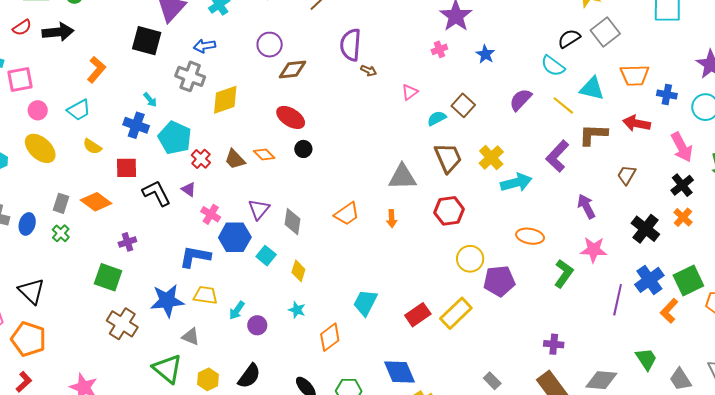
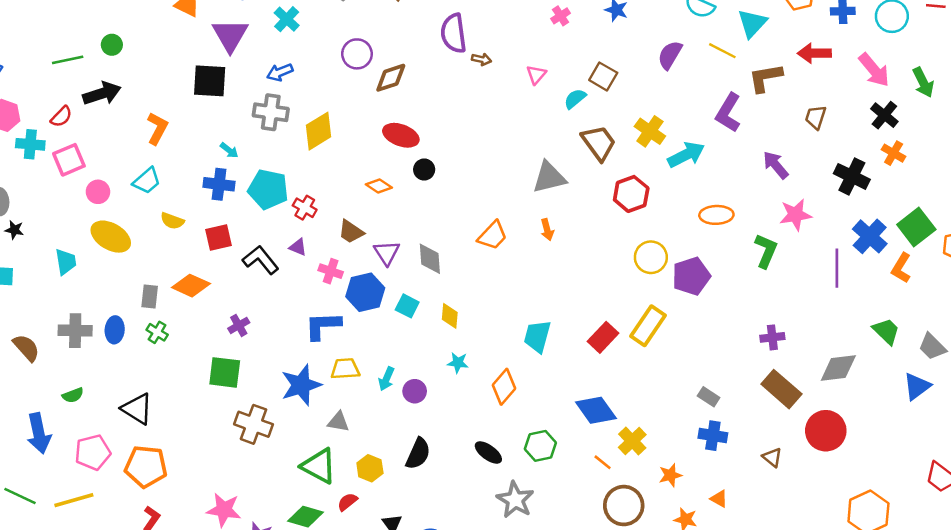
red semicircle: (22, 28) -> (61, 117), moved
cyan triangle: (592, 89) -> (752, 23), turned -48
brown trapezoid: (235, 159) -> (351, 232), moved
red hexagon: (449, 211) -> (631, 194), moved

